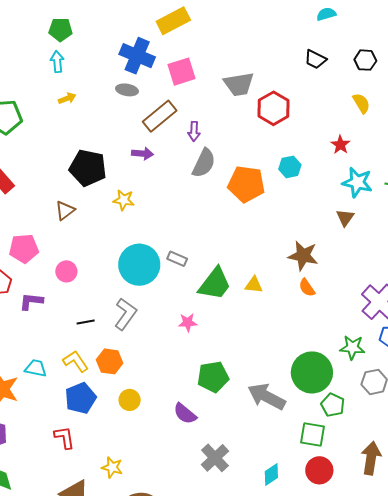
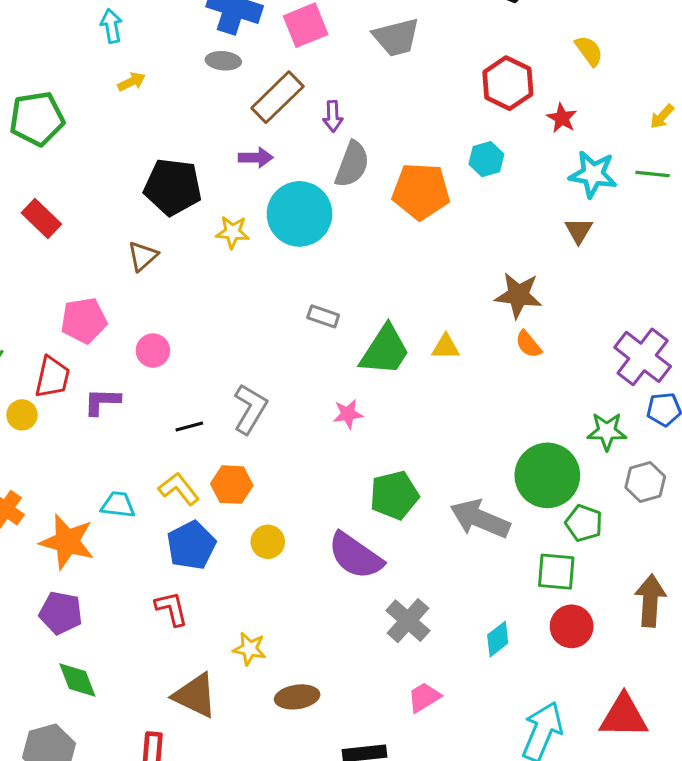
red hexagon: (273, 108) -> (508, 83), moved
cyan circle: (139, 265) -> (300, 214), moved
purple semicircle: (185, 414) -> (355, 556), size x1.5

